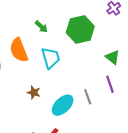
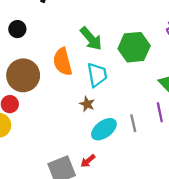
green arrow: (41, 27) -> (91, 39), size x1.6
brown star: (34, 92) -> (87, 104), moved

